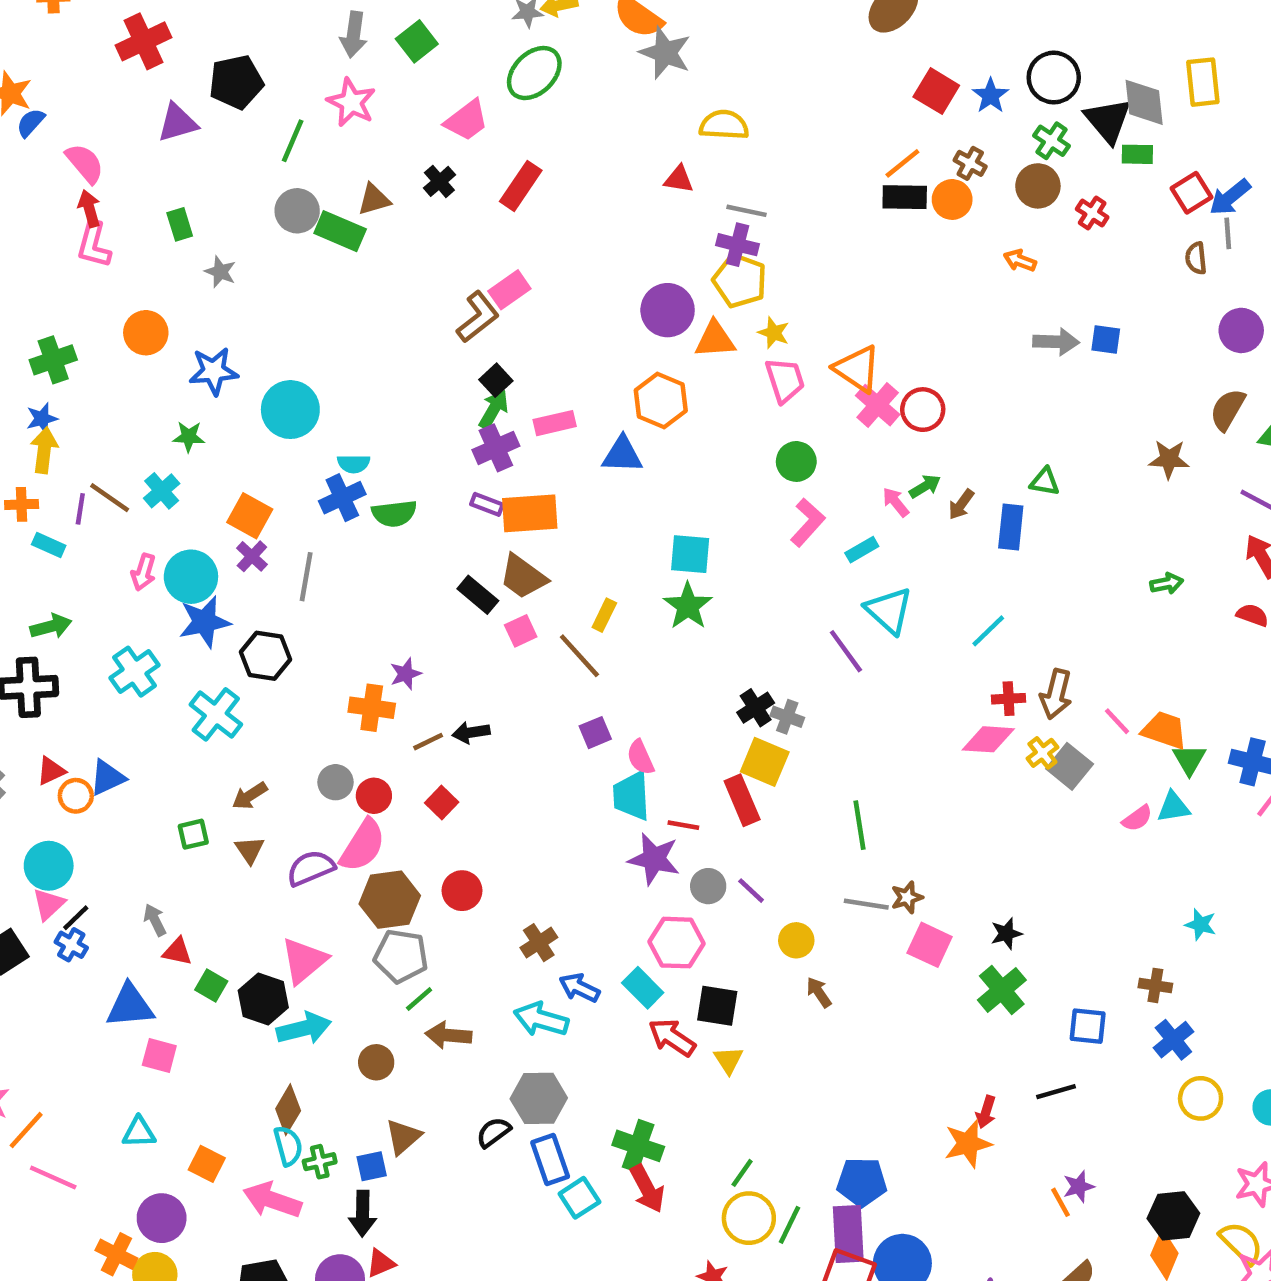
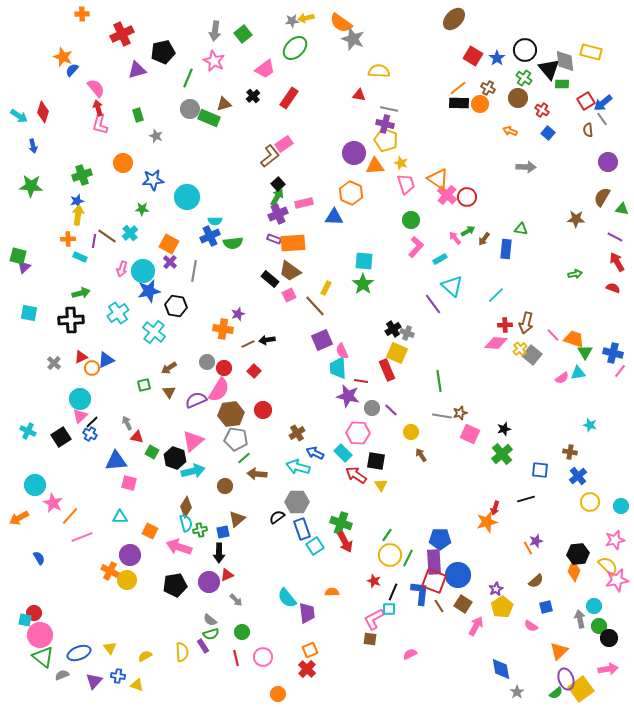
yellow rectangle: (1203, 82) -> (591, 52), turned -70
gray line: (1228, 233) -> (602, 119), turned -32
blue square: (1106, 340) -> (548, 133), moved, turned 32
purple square: (595, 733) -> (322, 340), size x1.5
pink line: (53, 1177) -> (82, 537), turned -45

